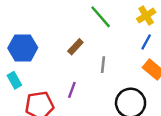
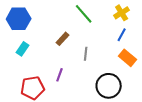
blue hexagon: (23, 48) -> (19, 19), moved
cyan rectangle: (14, 80) -> (23, 49), moved, turned 64

